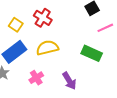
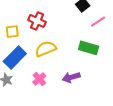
yellow square: (16, 25) -> (12, 32), turned -32
purple arrow: (69, 81) -> (71, 77), turned 114

